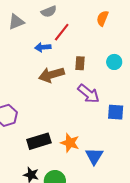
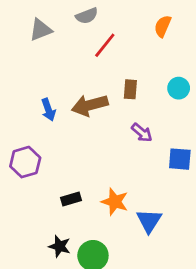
blue arrow: (43, 47) -> (48, 110), moved, turned -105
purple arrow: (89, 94) -> (142, 133), size x0.7
black rectangle: (39, 141) -> (71, 199), size x0.6

